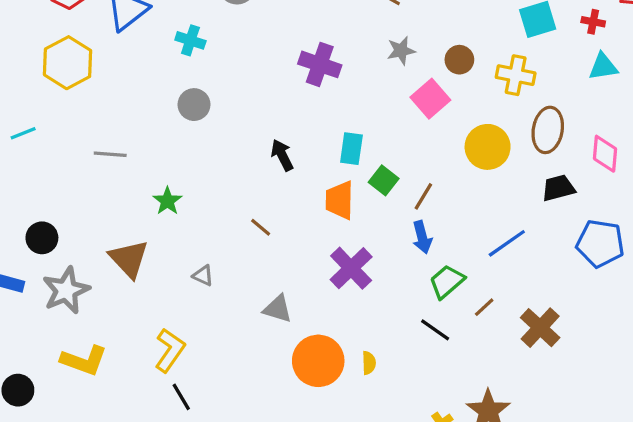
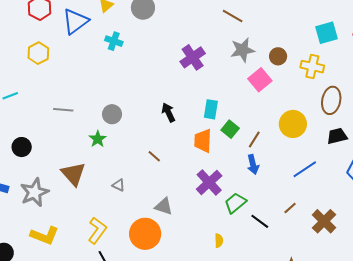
gray star: (401, 51) -> (242, 50), size x1.4
yellow hexagon: (68, 63) -> (38, 53), size x0.7
purple cross: (320, 64) -> (193, 57), turned 35
gray circle: (194, 105) -> (112, 114), moved
yellow circle: (488, 147) -> (293, 124), moved
black circle: (42, 238) -> (22, 147), moved
green trapezoid: (447, 282) -> (235, 203), moved
orange circle: (318, 361) -> (145, 234), moved

